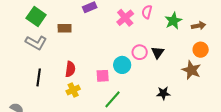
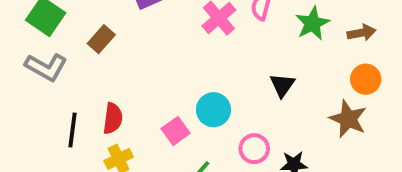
brown rectangle: (65, 28) -> (101, 39), turned -48
pink circle: (140, 52) -> (254, 149), moved
pink square: (103, 76) -> (176, 131), turned -32
black line: (39, 77) -> (72, 130), moved

